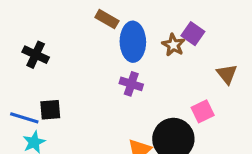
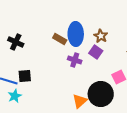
brown rectangle: (107, 19) -> (60, 39), moved
purple square: (193, 34) -> (96, 52), moved

